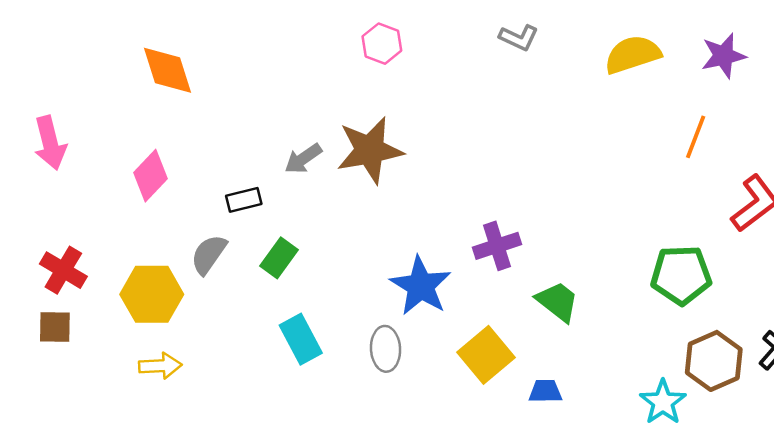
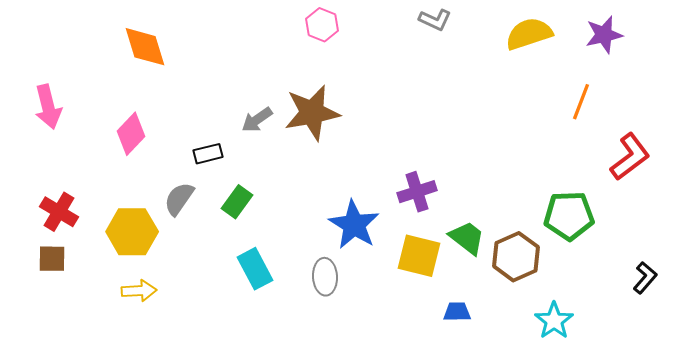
yellow square: (486, 355) -> (419, 256), moved, turned -36
brown hexagon: (714, 361) -> (516, 257), moved

